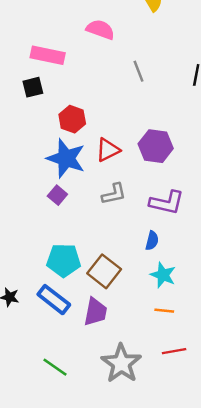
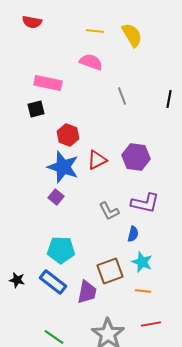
gray L-shape: (114, 194) -> (109, 211), moved, turned 75
brown square: (104, 271) -> (110, 271), moved, turned 32

